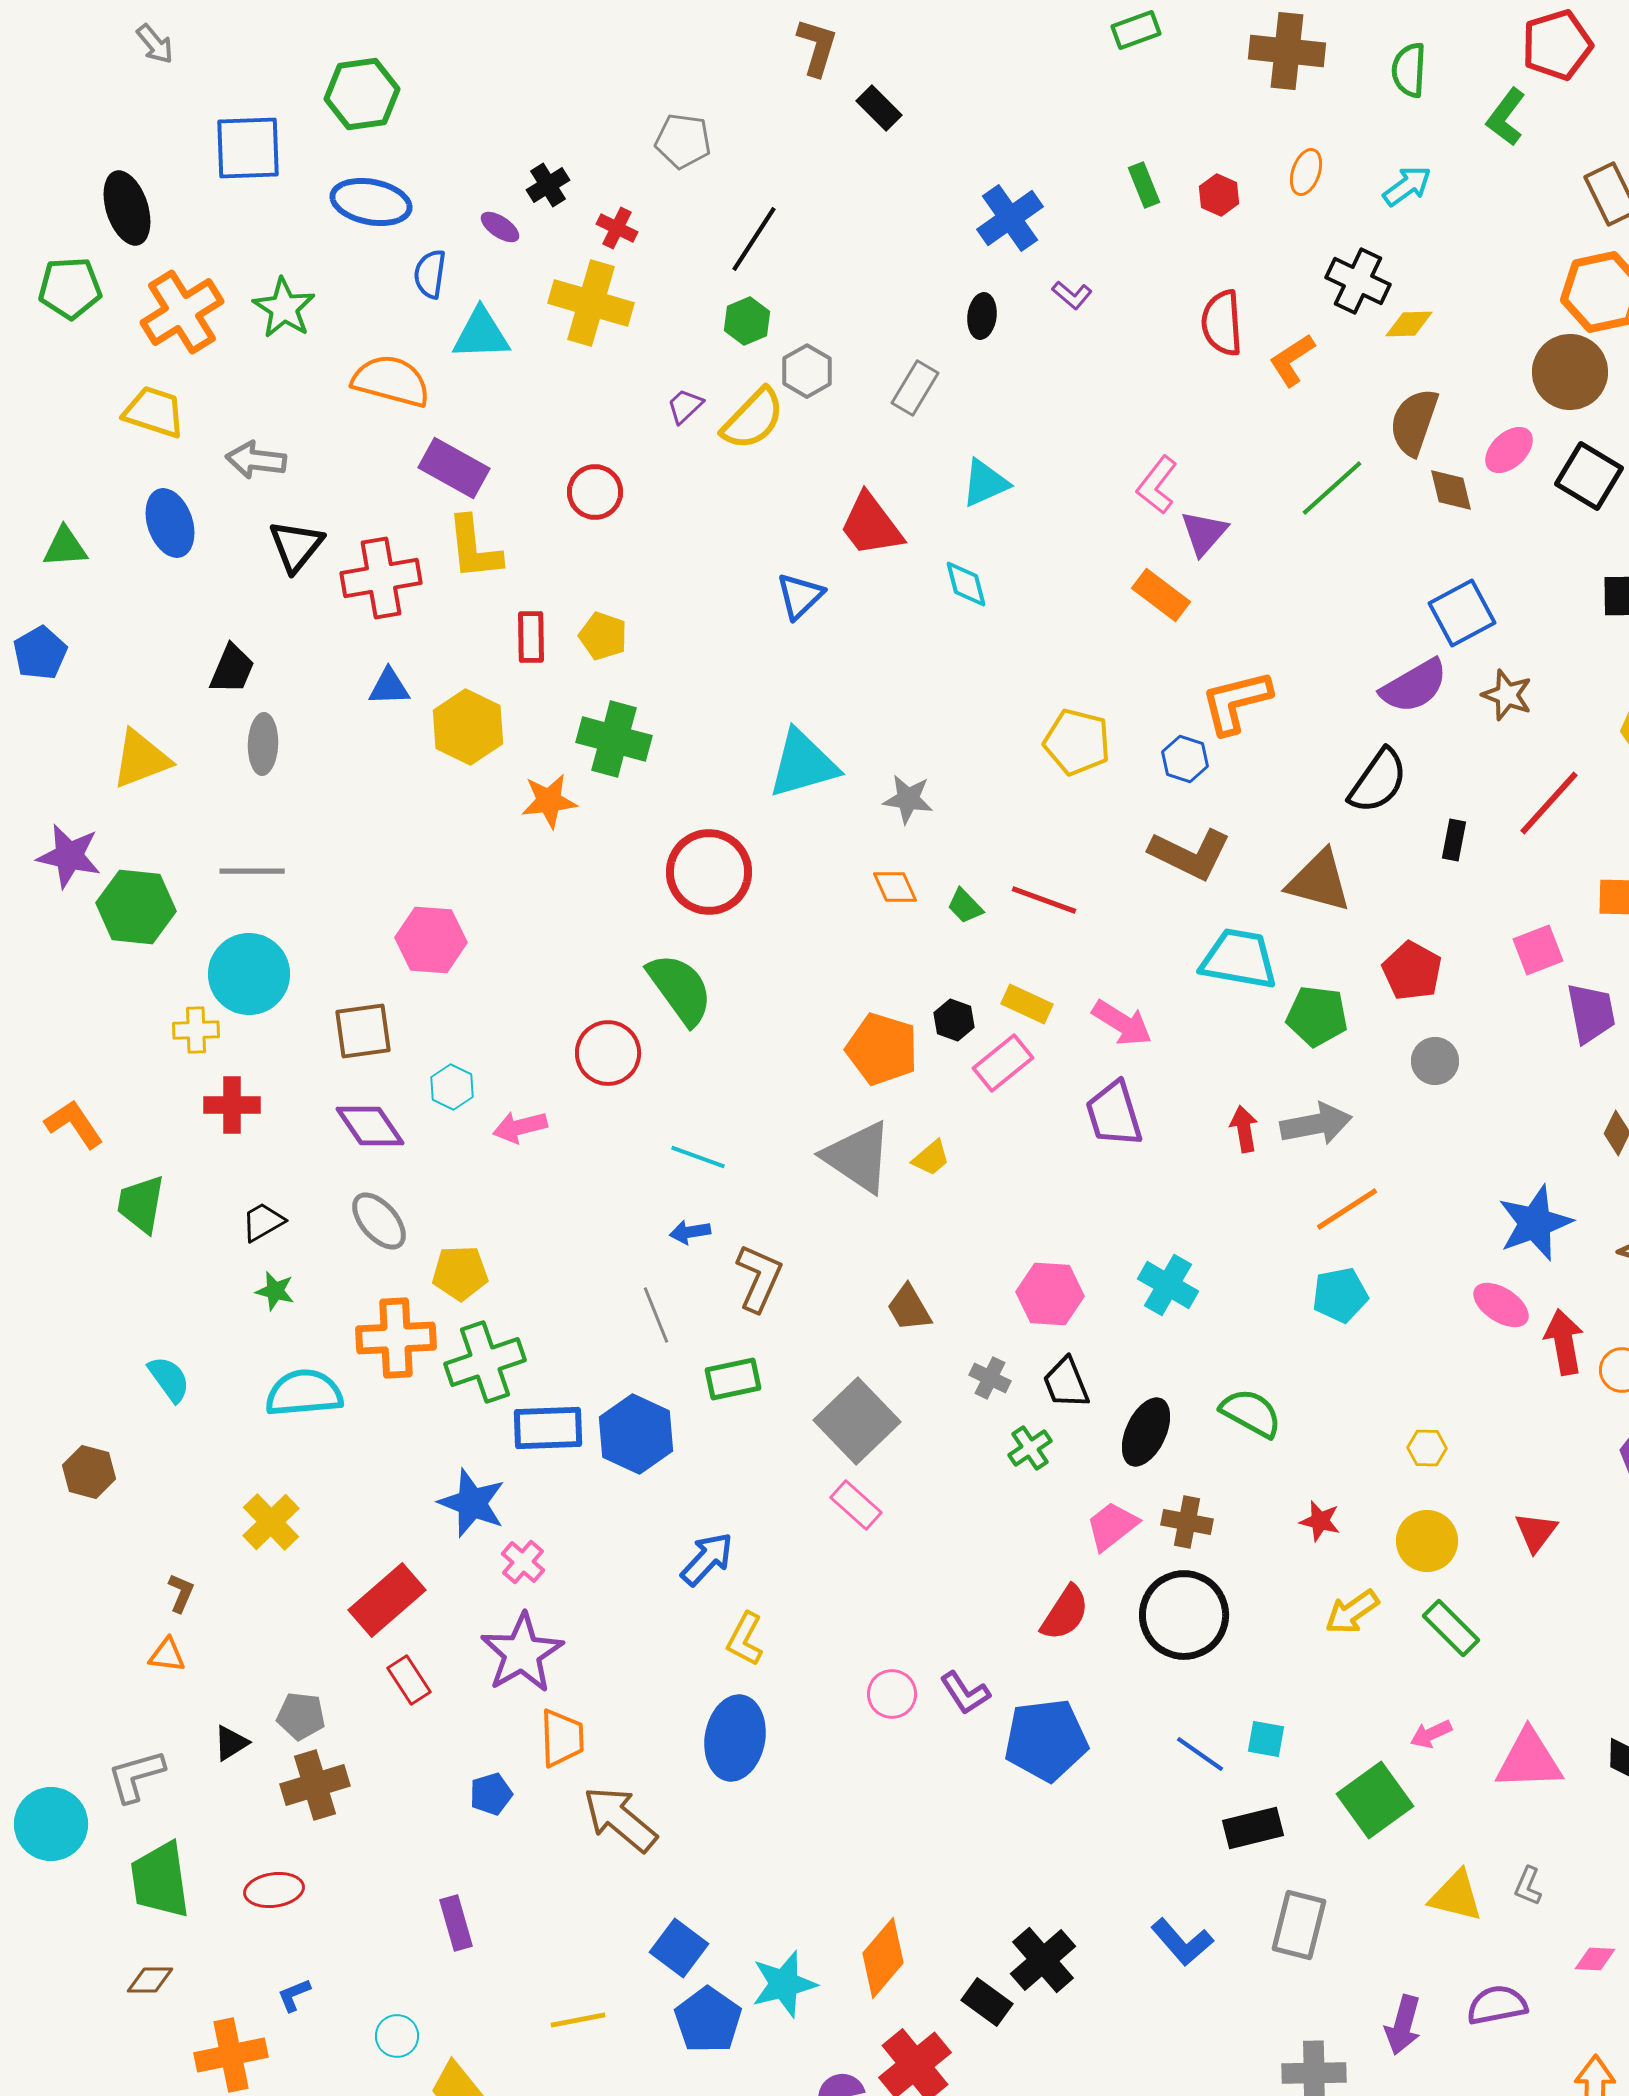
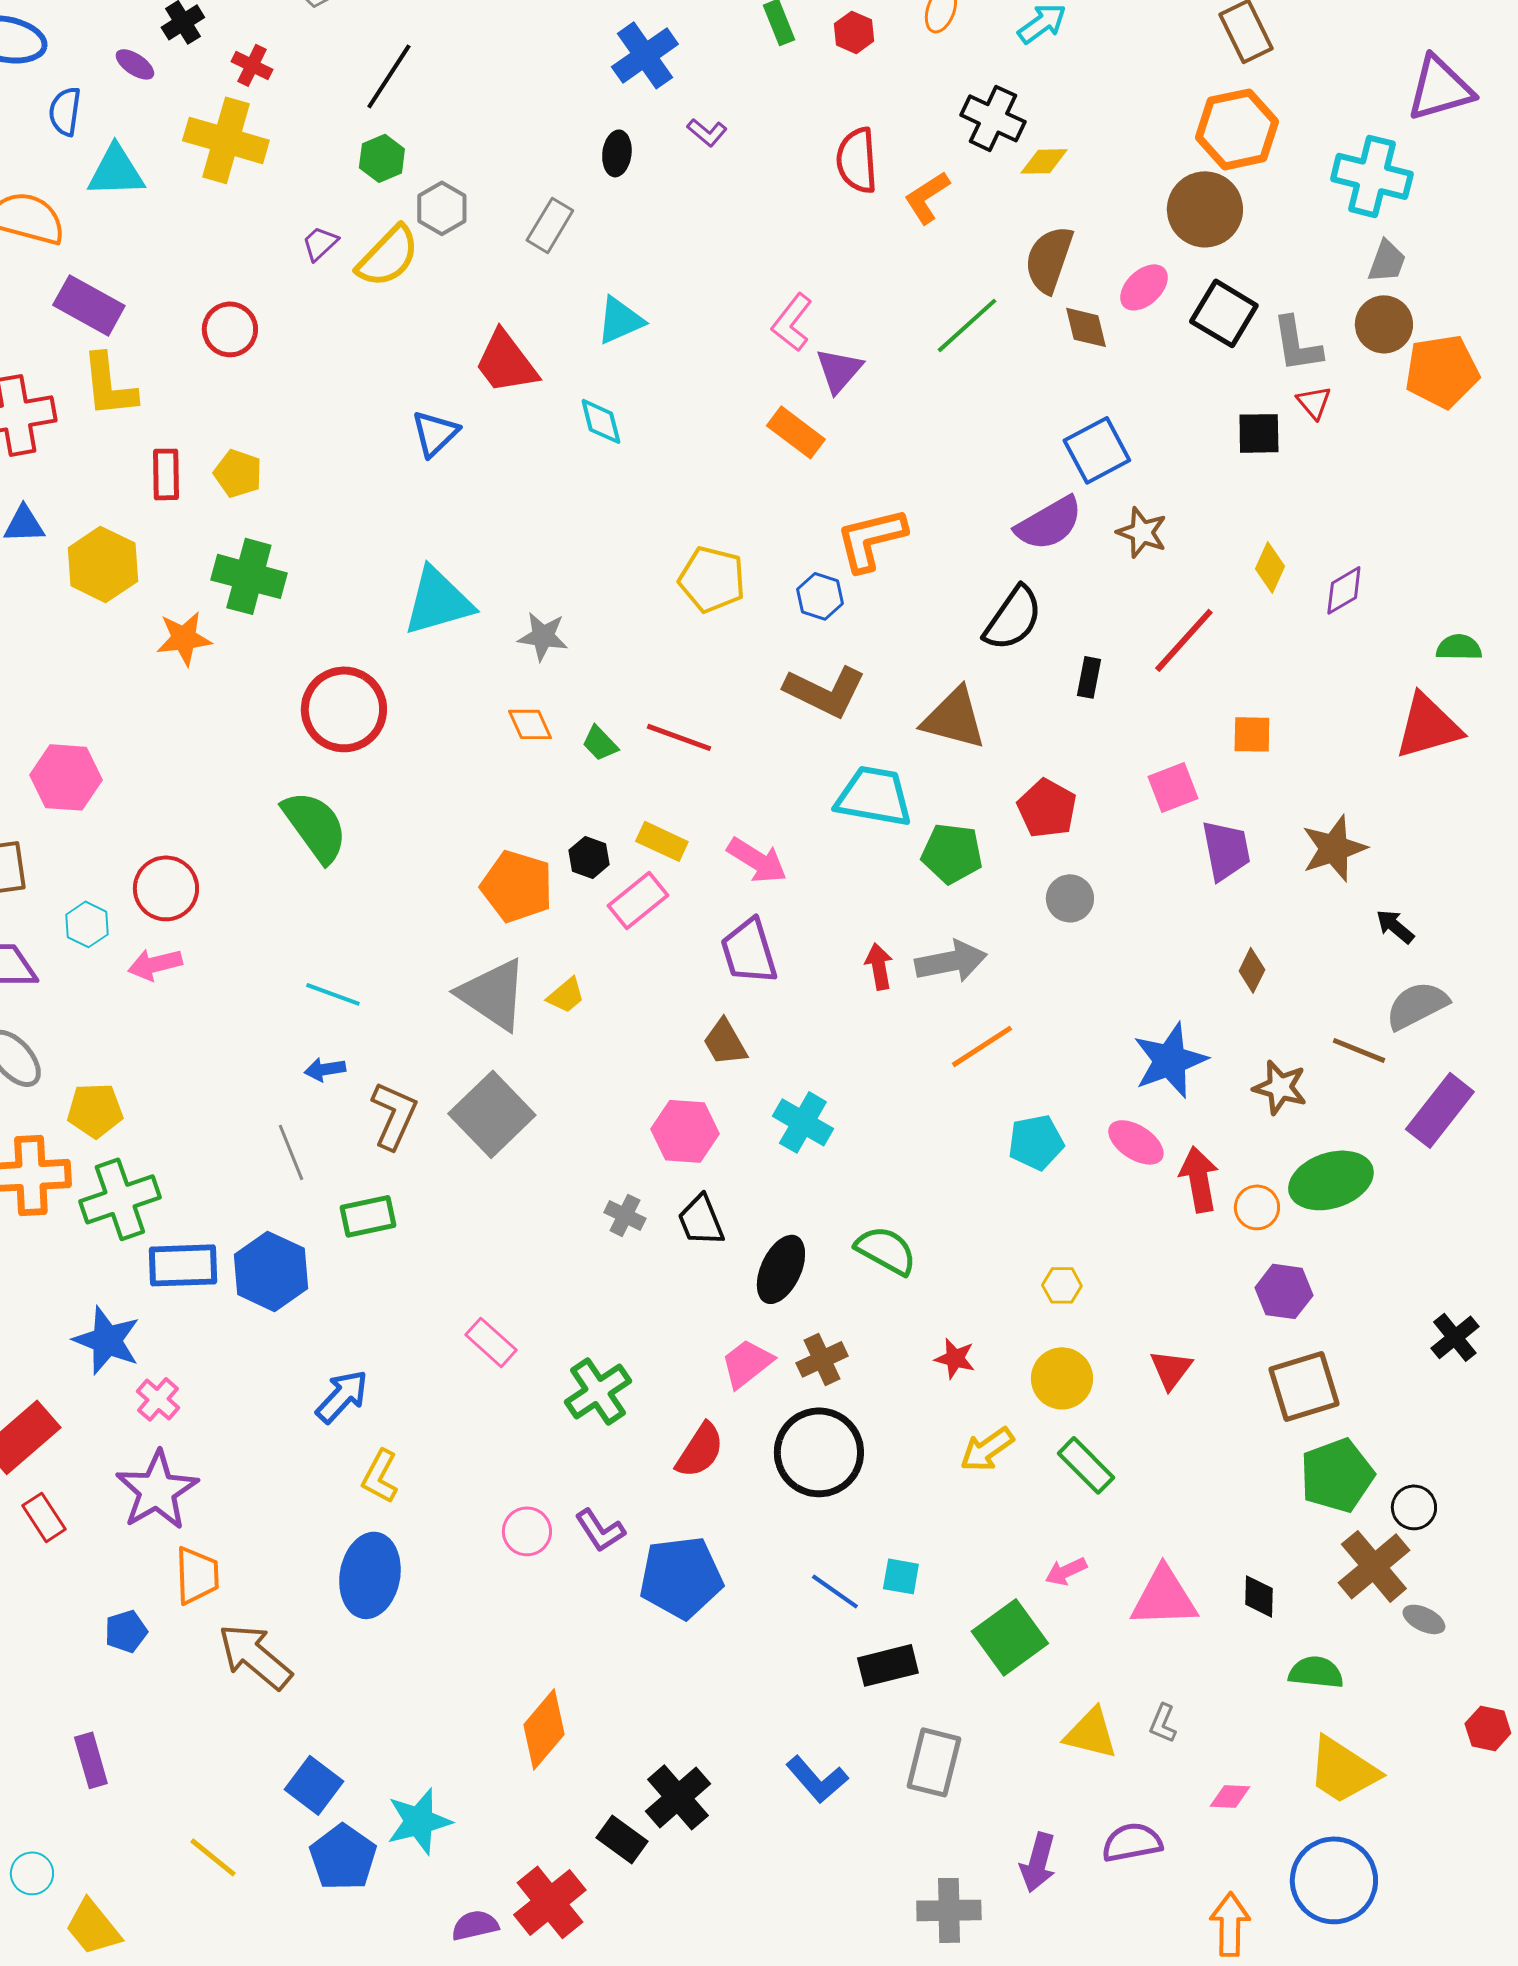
red circle: (608, 1053) -> (166, 888), moved
cyan pentagon: (1340, 1295) -> (1036, 1142), moved
brown trapezoid: (909, 1308) -> (725, 1042), moved
gray square: (857, 1421) -> (492, 1114), moved
green cross: (1030, 1448) -> (598, 1391), moved, size x1.5
brown cross: (1187, 1522) -> (822, 1359), turned -36
orange diamond: (883, 1958) -> (544, 1729), moved
yellow line: (578, 2020) -> (213, 1857), turned 50

